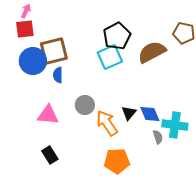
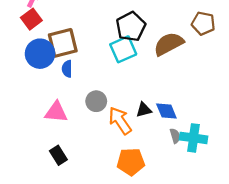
red square: (25, 29) -> (31, 19), turned -30
black triangle: (129, 113) -> (144, 110), turned 35
cyan cross: (175, 125) -> (193, 138), moved

